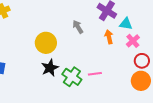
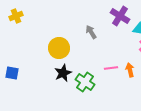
orange arrow: (109, 37) -> (130, 70), moved
pink line: (95, 74) -> (111, 68), moved

